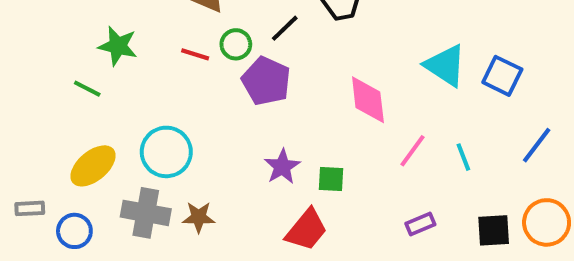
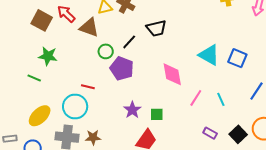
red line: (195, 54) -> (88, 87), moved
purple rectangle: (420, 224) -> (210, 133), moved, turned 56
black square: (494, 230) -> (238, 134), turned -36

